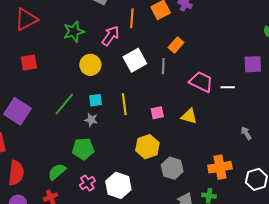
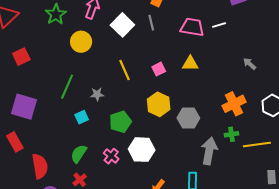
cyan square: (95, 100) -> (82, 117), moved
green pentagon: (83, 149) -> (120, 122), moved

